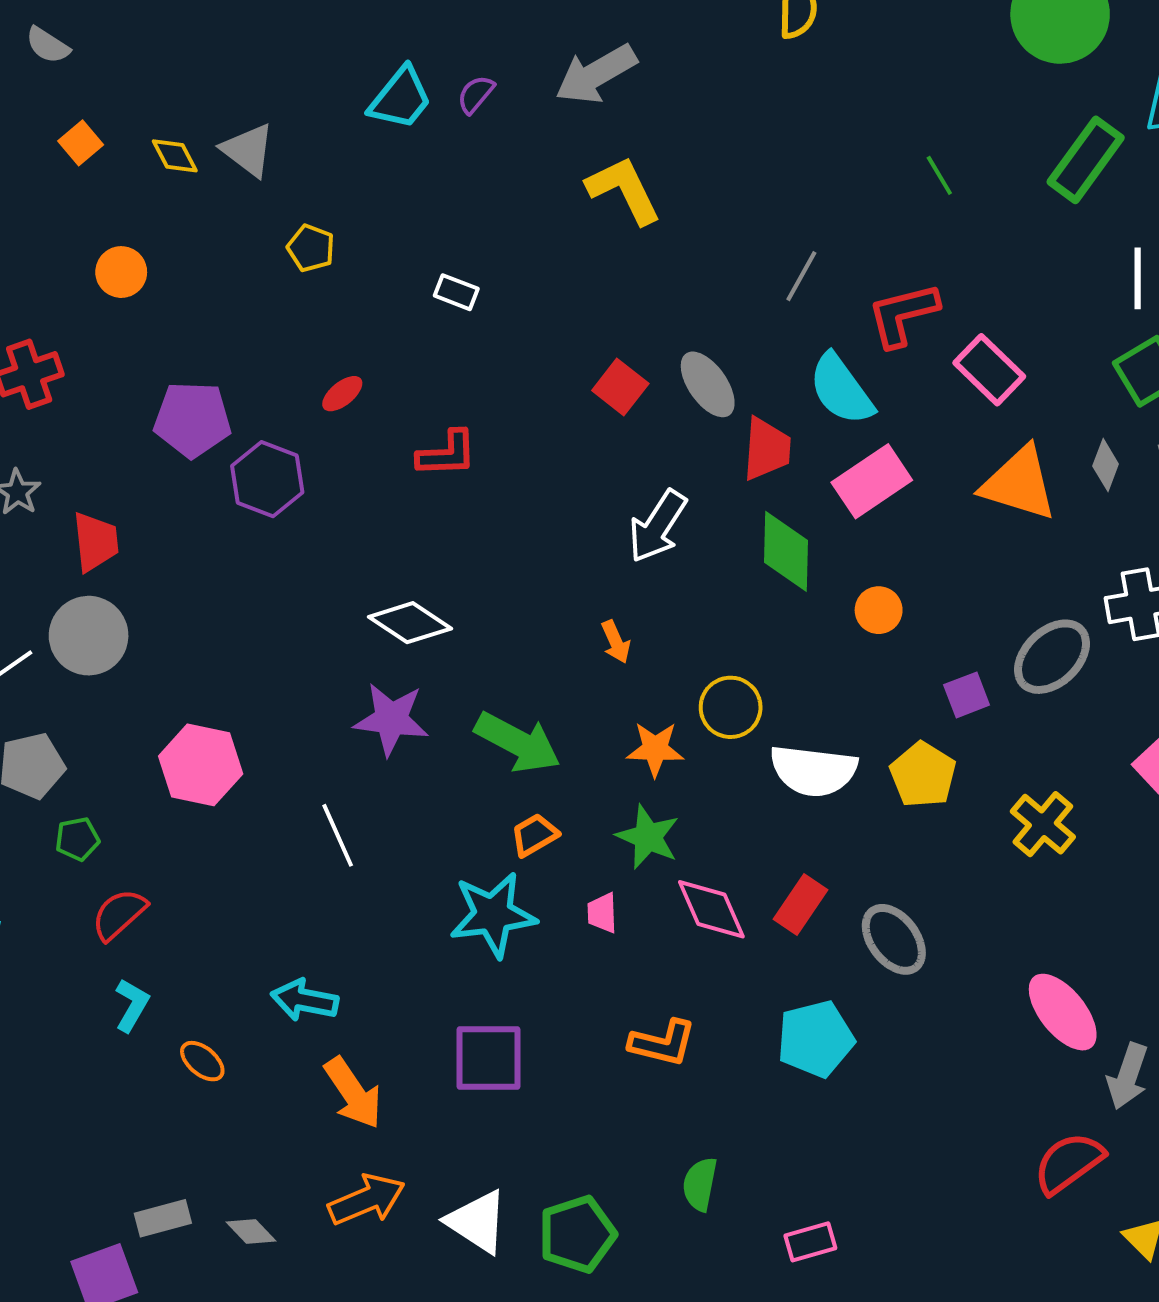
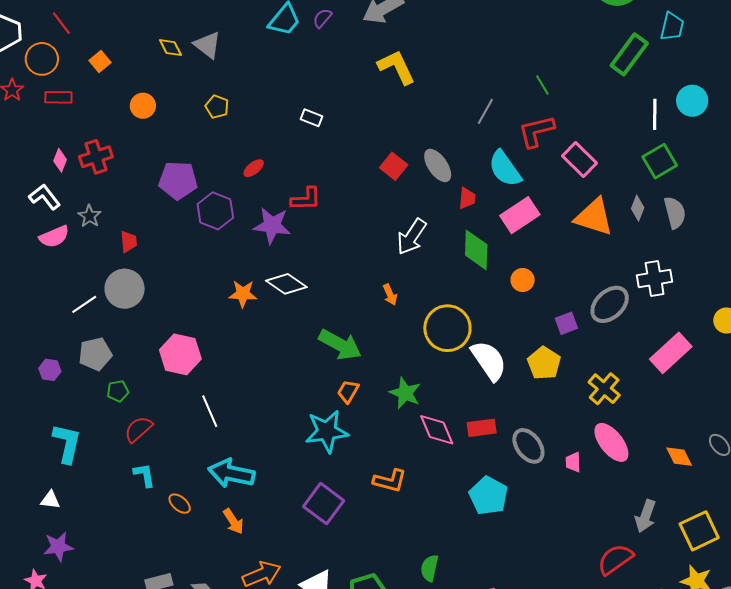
orange square: (81, 143) -> (100, 62), moved
green line: (939, 175) -> (542, 85), moved
yellow pentagon: (311, 248) -> (217, 107), moved
red trapezoid: (767, 449) -> (467, 198), size x0.7
red trapezoid: (96, 542) -> (129, 241), size x0.7
yellow circle: (731, 707) -> (447, 328), size x1.5
purple star: (391, 719) -> (272, 225), moved
orange star: (655, 749) -> (243, 294), moved
white semicircle: (813, 771) -> (489, 360), turned -132
white line: (338, 835) -> (210, 411), moved
orange trapezoid: (534, 835) -> (348, 391), turned -30
red rectangle: (801, 904) -> (482, 428), turned 48
pink trapezoid: (602, 913) -> (573, 462), moved
cyan arrow: (304, 1000) -> (231, 473), size x1.4
cyan L-shape: (132, 1005) -> (144, 475), turned -40
pink ellipse: (1063, 1012) -> (611, 442), moved
cyan pentagon: (816, 1039) -> (489, 496), turned -30
orange L-shape: (663, 1043) -> (390, 481), moved
purple square: (488, 1058) -> (324, 504), turned 36
orange arrow: (353, 1093) -> (233, 521), moved, size x0.7

